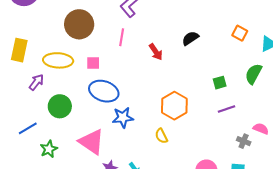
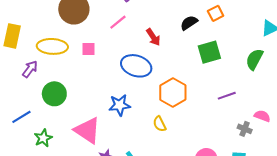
orange square: (240, 33) -> (216, 13), moved, turned 35
pink line: (122, 37) -> (118, 22), turned 42
green square: (220, 83) -> (209, 52), moved, size x1.6
blue ellipse: (104, 91) -> (136, 66), moved

